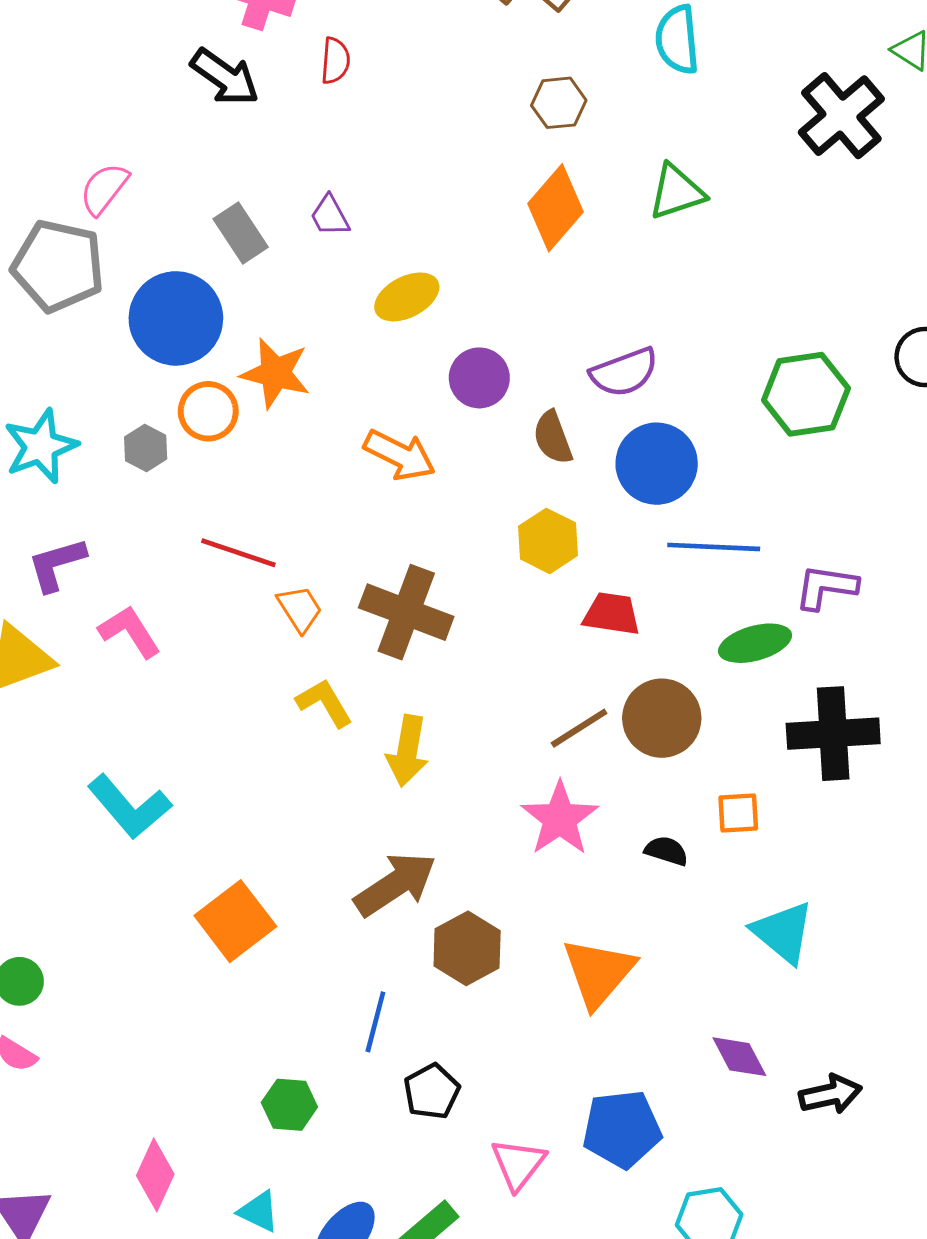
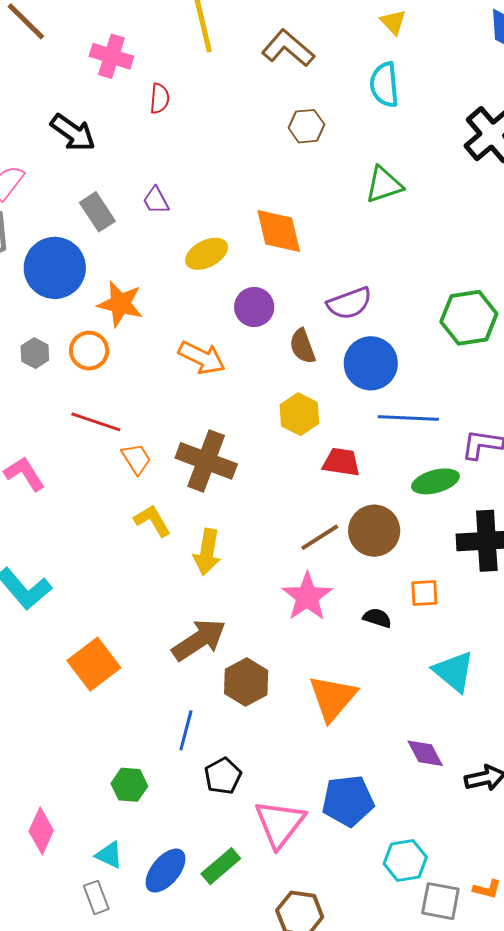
black arrow: (225, 77) -> (73, 133), moved
orange diamond: (556, 208) -> (279, 231), moved, turned -54
orange circle: (208, 411) -> (89, 351), moved
pink triangle: (518, 1164) -> (280, 824), size x1.4

